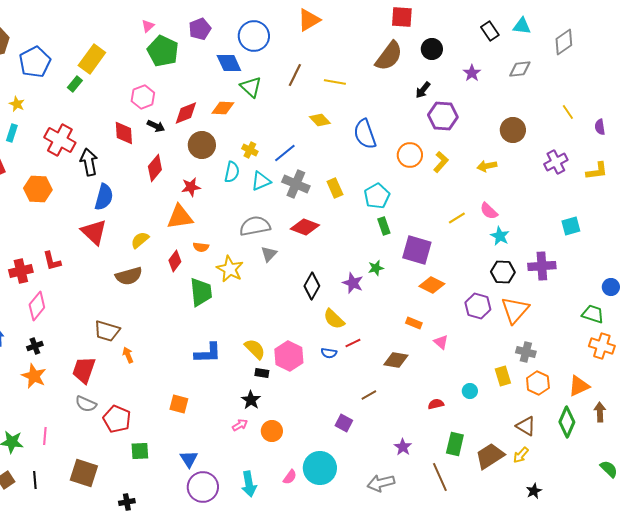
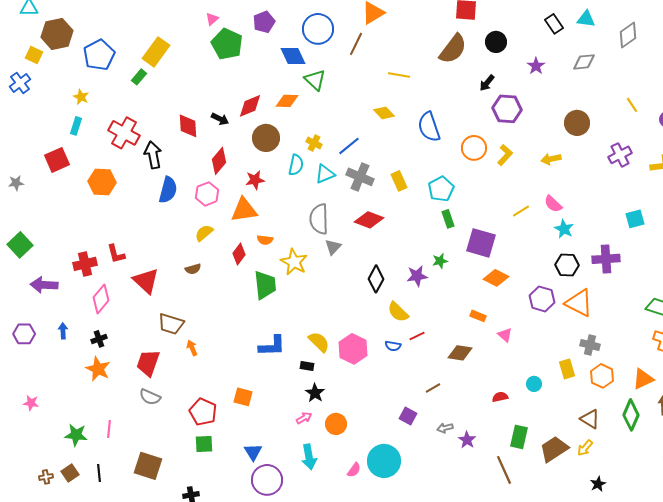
brown line: (295, 75) -> (356, 44), moved
pink hexagon: (143, 97) -> (207, 194), moved
gray semicircle: (255, 226) -> (319, 219), turned -80
red triangle: (94, 232) -> (146, 281), moved
brown semicircle: (129, 276) -> (193, 269), size x0.6
purple star: (353, 283) -> (417, 276), turned -30
orange triangle: (515, 310) -> (579, 303), turned -44
black rectangle: (262, 373) -> (307, 366), moved
red pentagon: (117, 419) -> (203, 412), moved
gray arrow: (381, 483) -> (445, 428), moved, size x0.6
cyan arrow: (249, 484) -> (309, 457), moved

